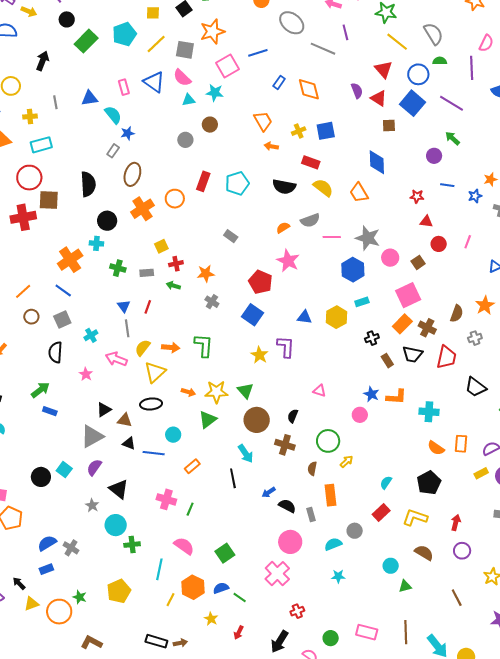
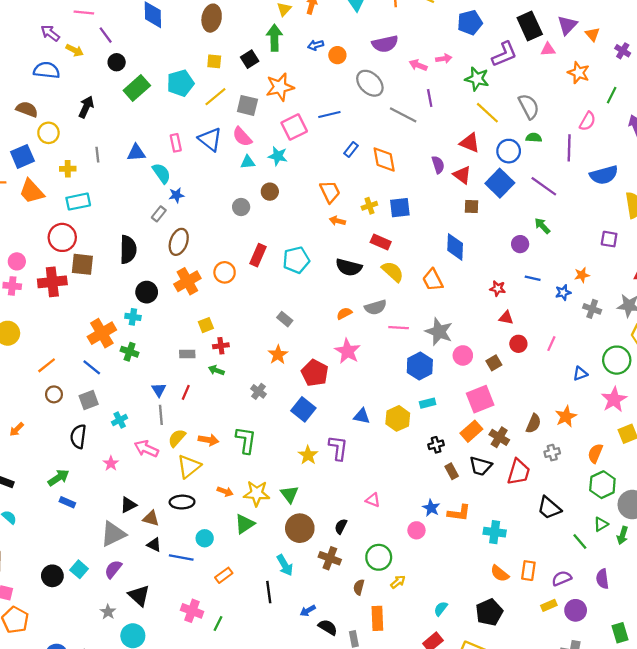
red triangle: (383, 69) -> (470, 143), turned -30
green cross: (118, 268) -> (130, 352), moved
orange star: (206, 273) -> (278, 355), moved, turned -30

